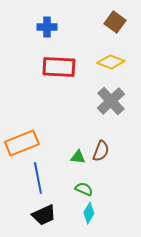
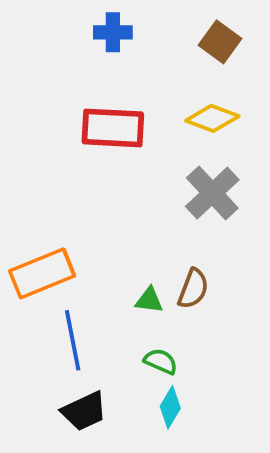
blue cross: (47, 27) -> (113, 32), moved

